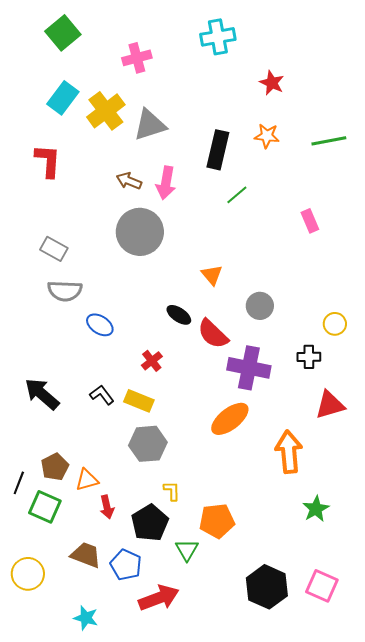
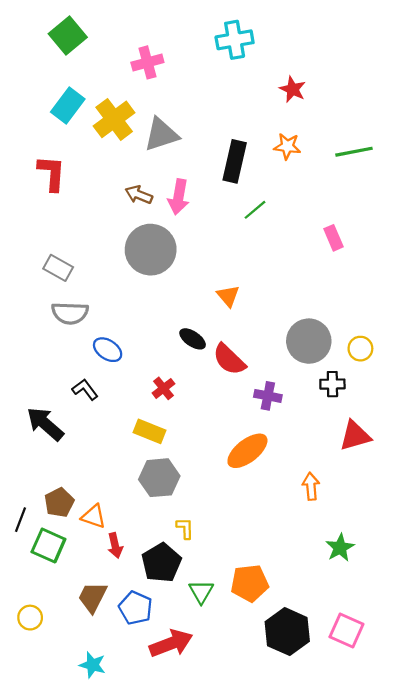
gray circle: (260, 306) -> (309, 341), moved, size x1.5
purple cross: (249, 368) -> (268, 396), size x0.6
black L-shape: (102, 395) -> (85, 389), moved
orange arrow: (289, 452) -> (311, 486), size x0.6
orange triangle: (87, 480) -> (94, 516), turned 35
orange pentagon: (217, 521) -> (250, 583), moved
brown trapezoid: (86, 555) -> (93, 597), turned -84
yellow circle: (28, 574) -> (30, 618), size x0.7

